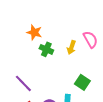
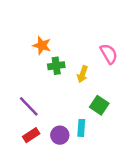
yellow arrow: (71, 47) -> (83, 74), moved
green cross: (46, 49) -> (56, 66), turned -32

